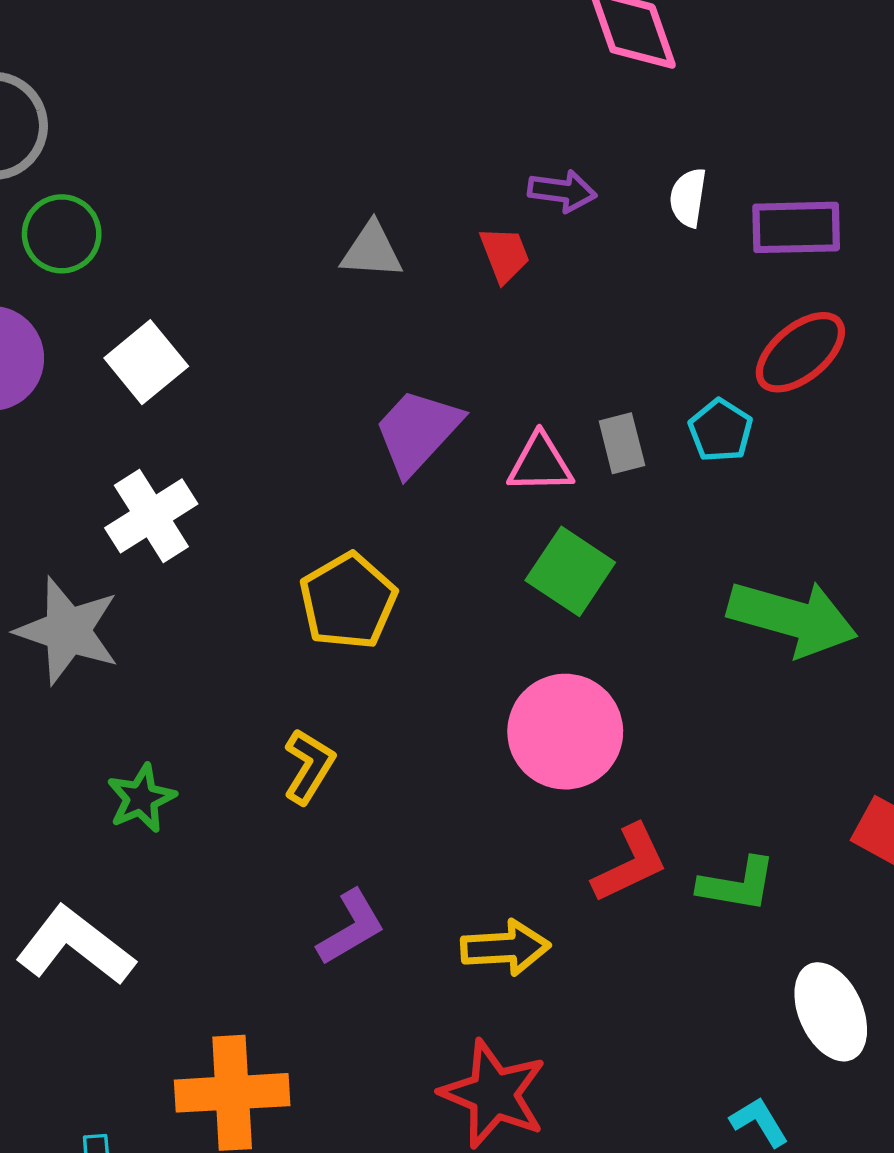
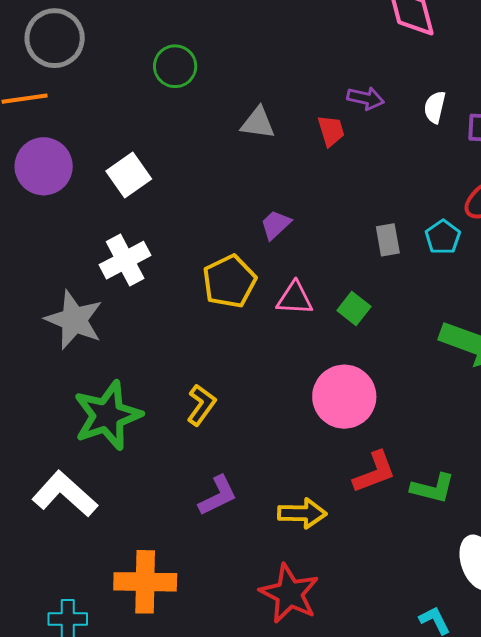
green circle: (62, 234) -> (175, 66), moved
purple trapezoid: (418, 431) -> (276, 225), size x0.6
pink triangle: (540, 463) -> (295, 298), moved
green square: (570, 571) -> (354, 308), size x0.7
yellow pentagon: (348, 601) -> (229, 281), moved
green star: (141, 798) -> (108, 415), size x1.8

